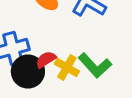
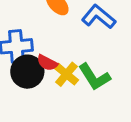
red semicircle: (46, 59) -> (47, 63), turned -130

